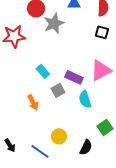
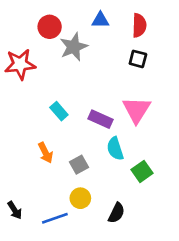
pink triangle: (101, 70) -> (137, 110), turned -30
gray square: (58, 90) -> (79, 165), moved
green square: (105, 127) -> (142, 171), moved
blue line: (40, 151) -> (55, 218), turned -54

